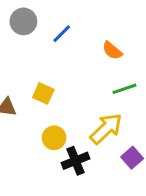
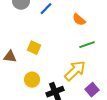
yellow circle: (54, 138) -> (32, 80), moved

